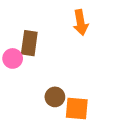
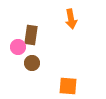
brown circle: (55, 97) -> (32, 63), moved

